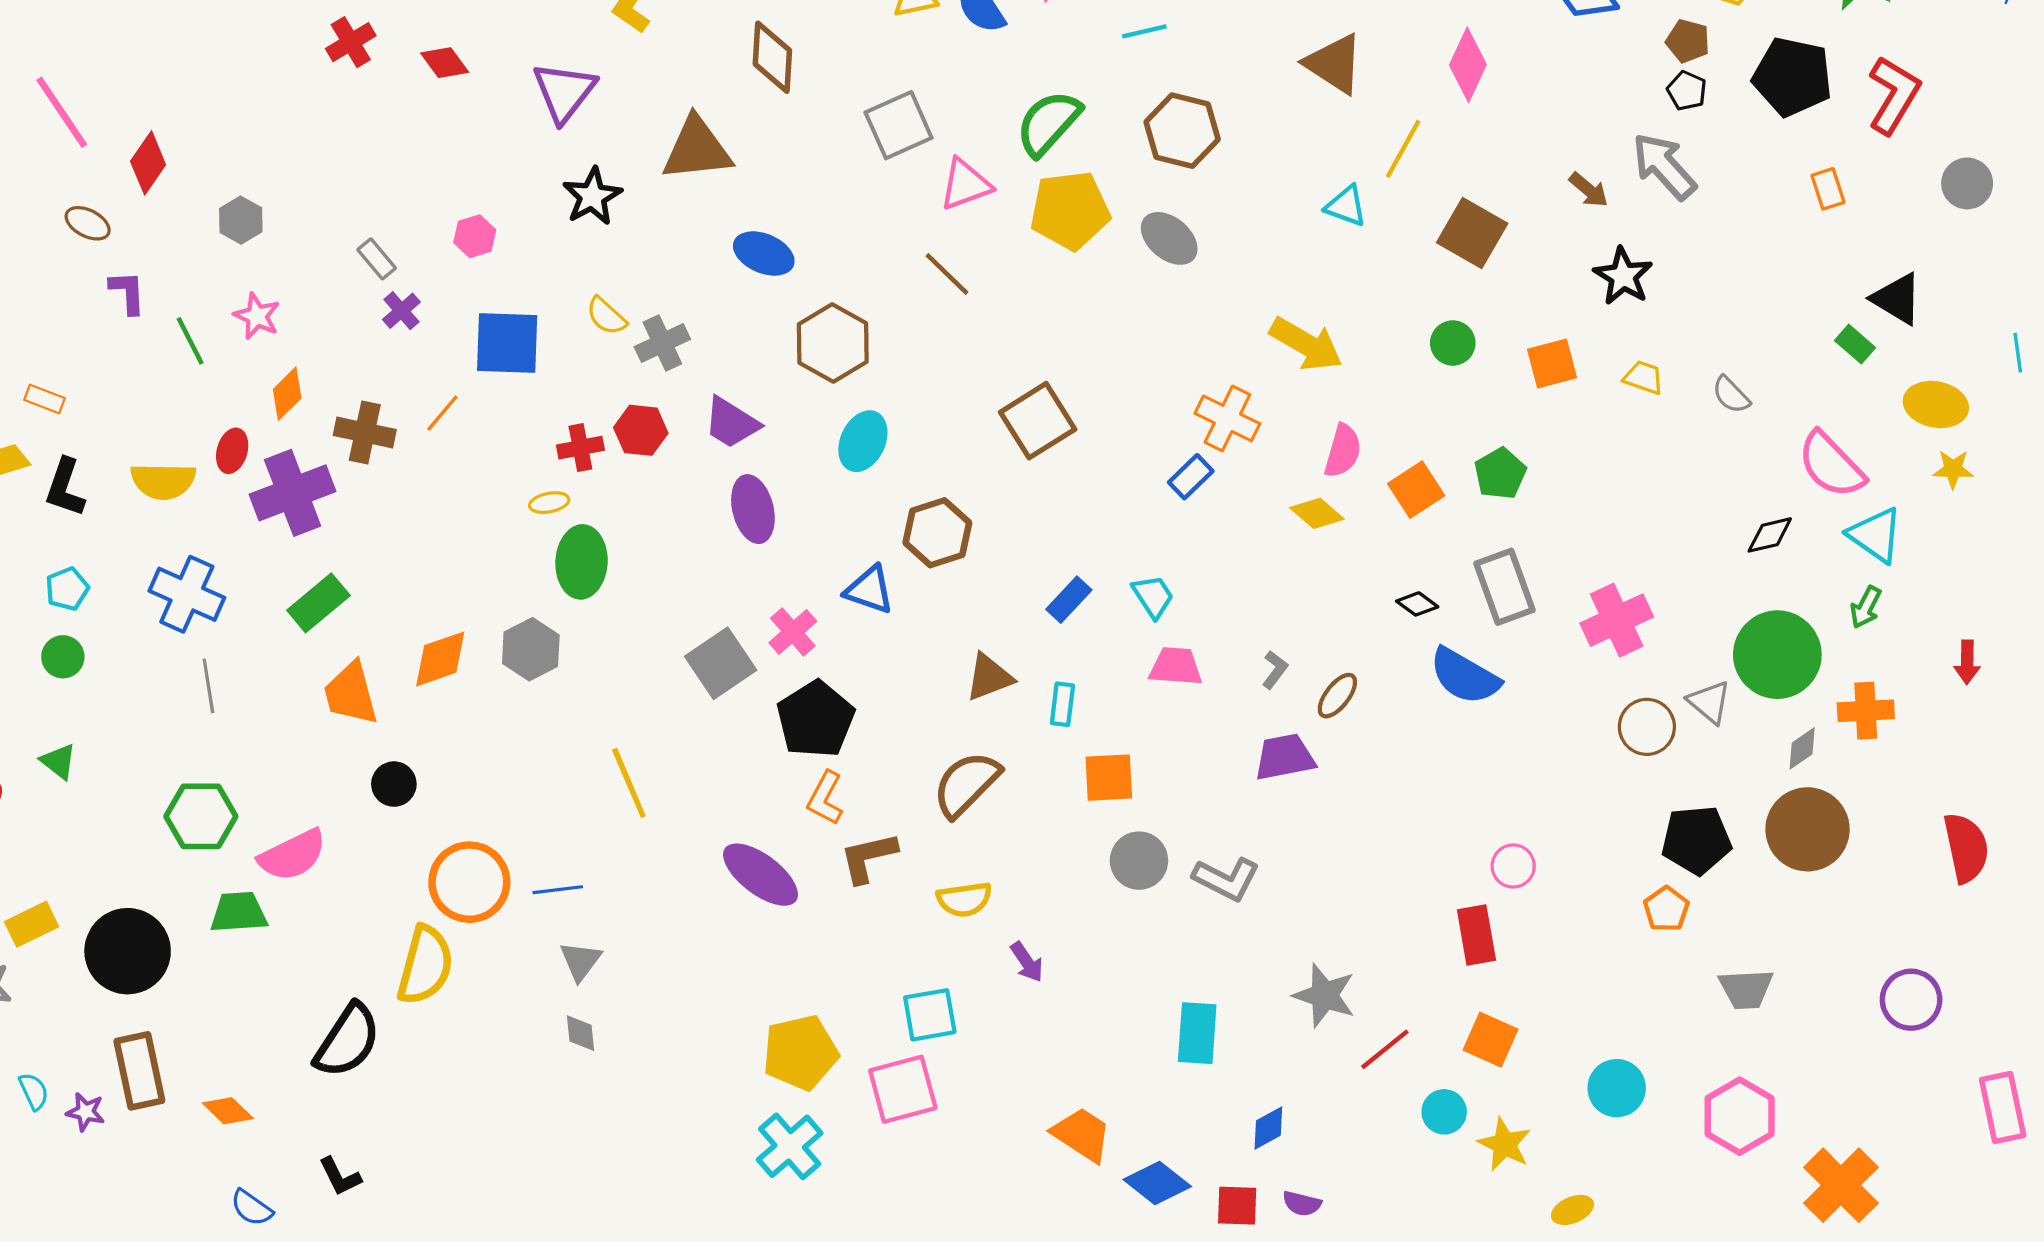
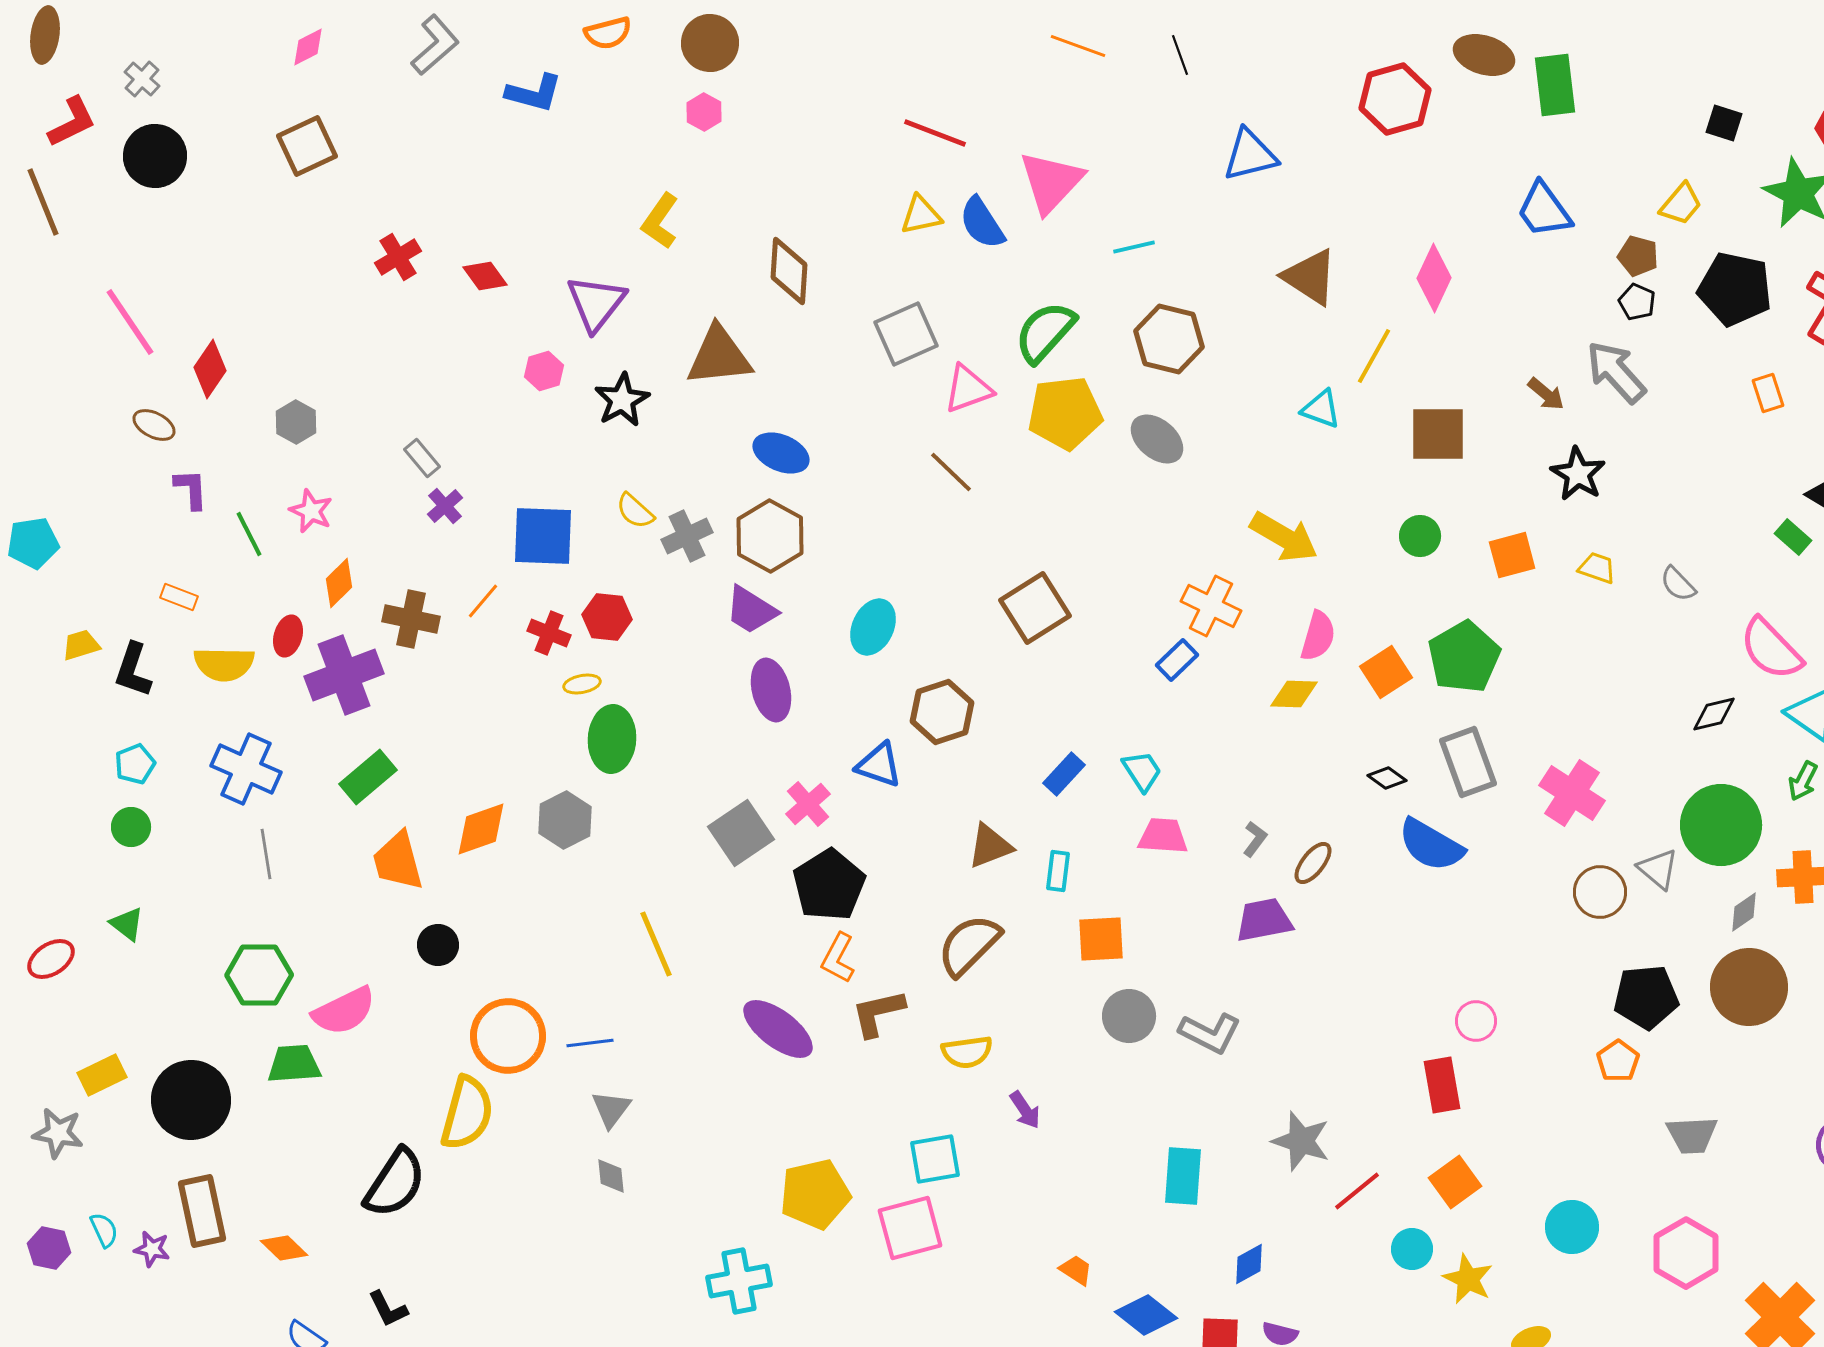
brown square: (1472, 233) -> (1438, 434), turned -30
pink hexagon: (475, 236) -> (544, 371), moved
brown hexagon: (833, 343) -> (770, 536), moved
orange rectangle: (45, 399) -> (179, 597), moved
red hexagon: (641, 430) -> (607, 617), moved
red cross: (580, 448) -> (549, 633), moved, turned 33
green pentagon: (1500, 473) -> (1464, 657), size x1.5
yellow diamond: (1317, 513) -> (1294, 694), turned -39
pink cross: (1617, 620) -> (1572, 793), turned -32
orange square: (1491, 1040) -> (1455, 1182), turned 30
orange trapezoid: (1082, 1134) -> (1076, 1270), size x0.6
cyan cross: (790, 1146) -> (739, 1281), moved, turned 30

